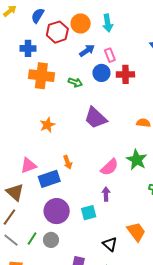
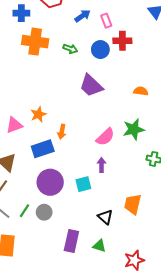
blue circle: (101, 73) -> (100, 50), moved
orange star: (47, 125) -> (38, 114), moved
green star: (137, 160) -> (134, 129), turned 30
orange arrow: (68, 162) -> (62, 132), turned 32
pink triangle: (29, 165) -> (14, 125), moved
orange trapezoid: (136, 232) -> (133, 204), turned -130

